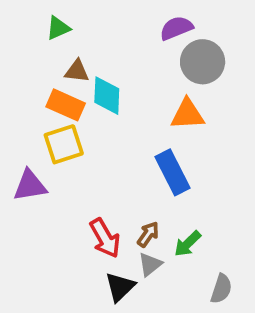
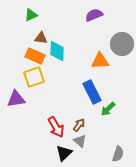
gray circle: (203, 62) -> (122, 44), moved
green arrow: (188, 244) -> (108, 109), moved
gray triangle: (150, 264) -> (80, 141), turned -40

